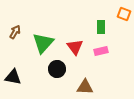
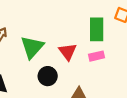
green rectangle: (101, 27) -> (97, 29), size x1.5

